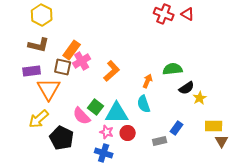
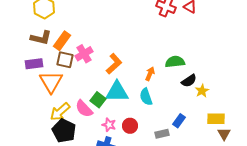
orange rectangle: (72, 50) -> (62, 41), moved
cyan triangle: (117, 113) -> (117, 92), moved
yellow arrow: (39, 119) -> (60, 112), moved

